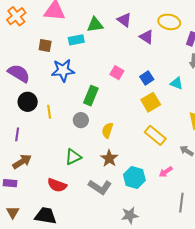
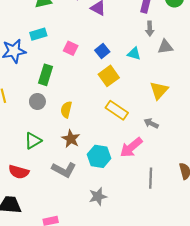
cyan rectangle: (76, 40) -> (38, 34), moved
pink arrow: (166, 172) -> (131, 147), size x1.6

